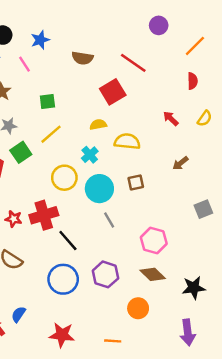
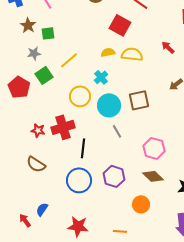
red square: (113, 92) -> (120, 25), turned -30
green square: (47, 102) -> (48, 33), moved
yellow semicircle: (127, 141) -> (132, 54), moved
brown square: (136, 183) -> (139, 100), size x1.5
black line: (68, 241) -> (83, 148), turned 48

